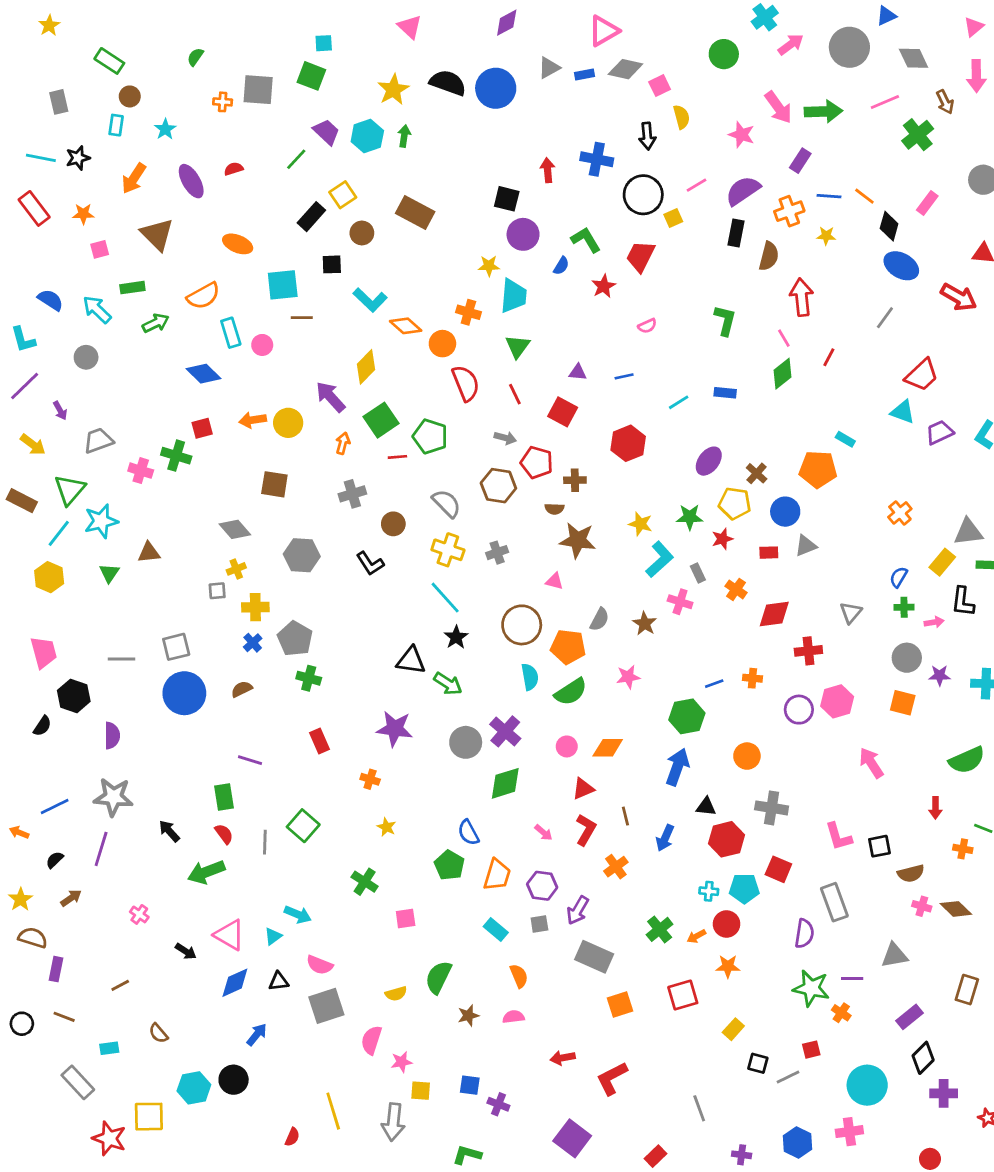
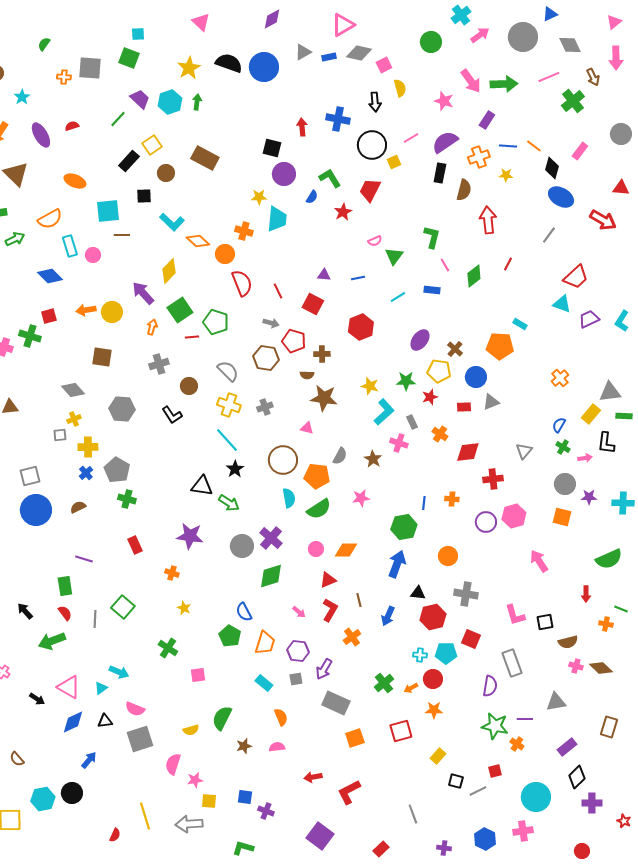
pink line: (784, 338) -> (445, 265), moved
green triangle: (518, 346) -> (394, 256), moved
green cross: (904, 607) -> (563, 447), turned 32
blue line: (714, 684) -> (424, 503), turned -64
gray arrow: (393, 1122) -> (189, 824), turned 80

